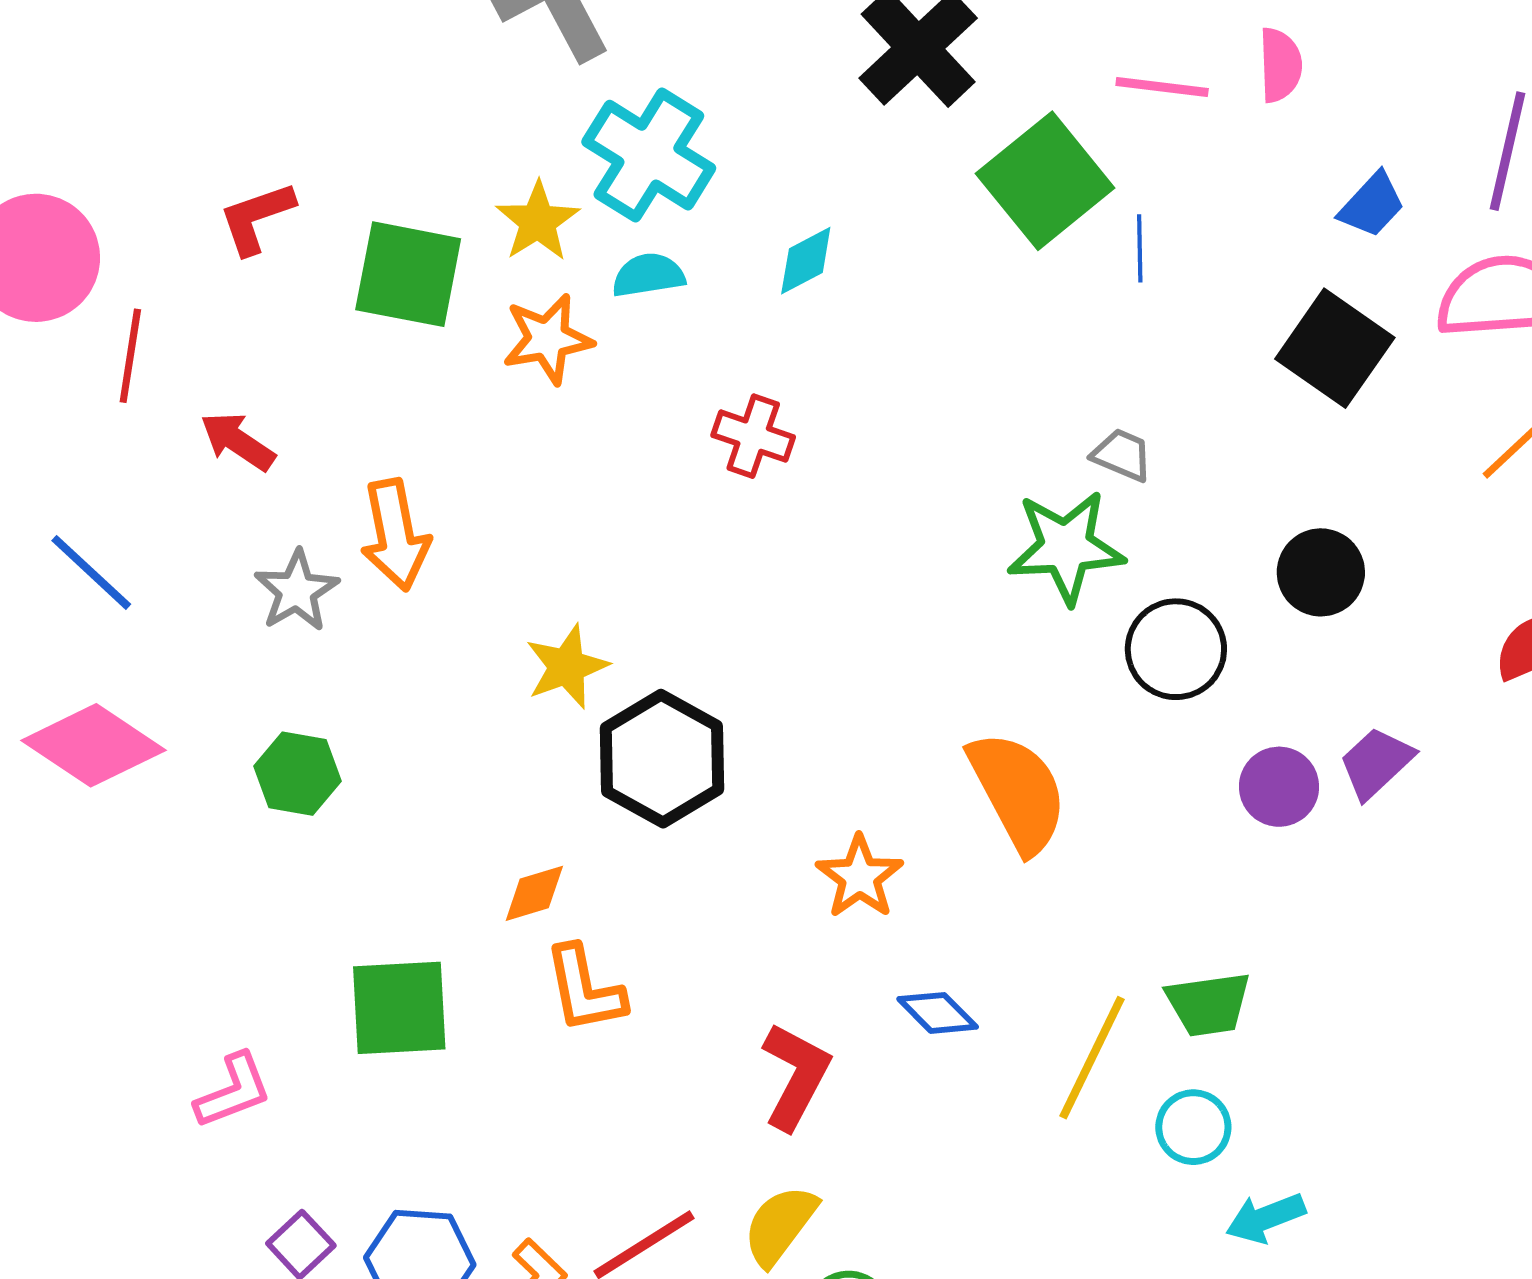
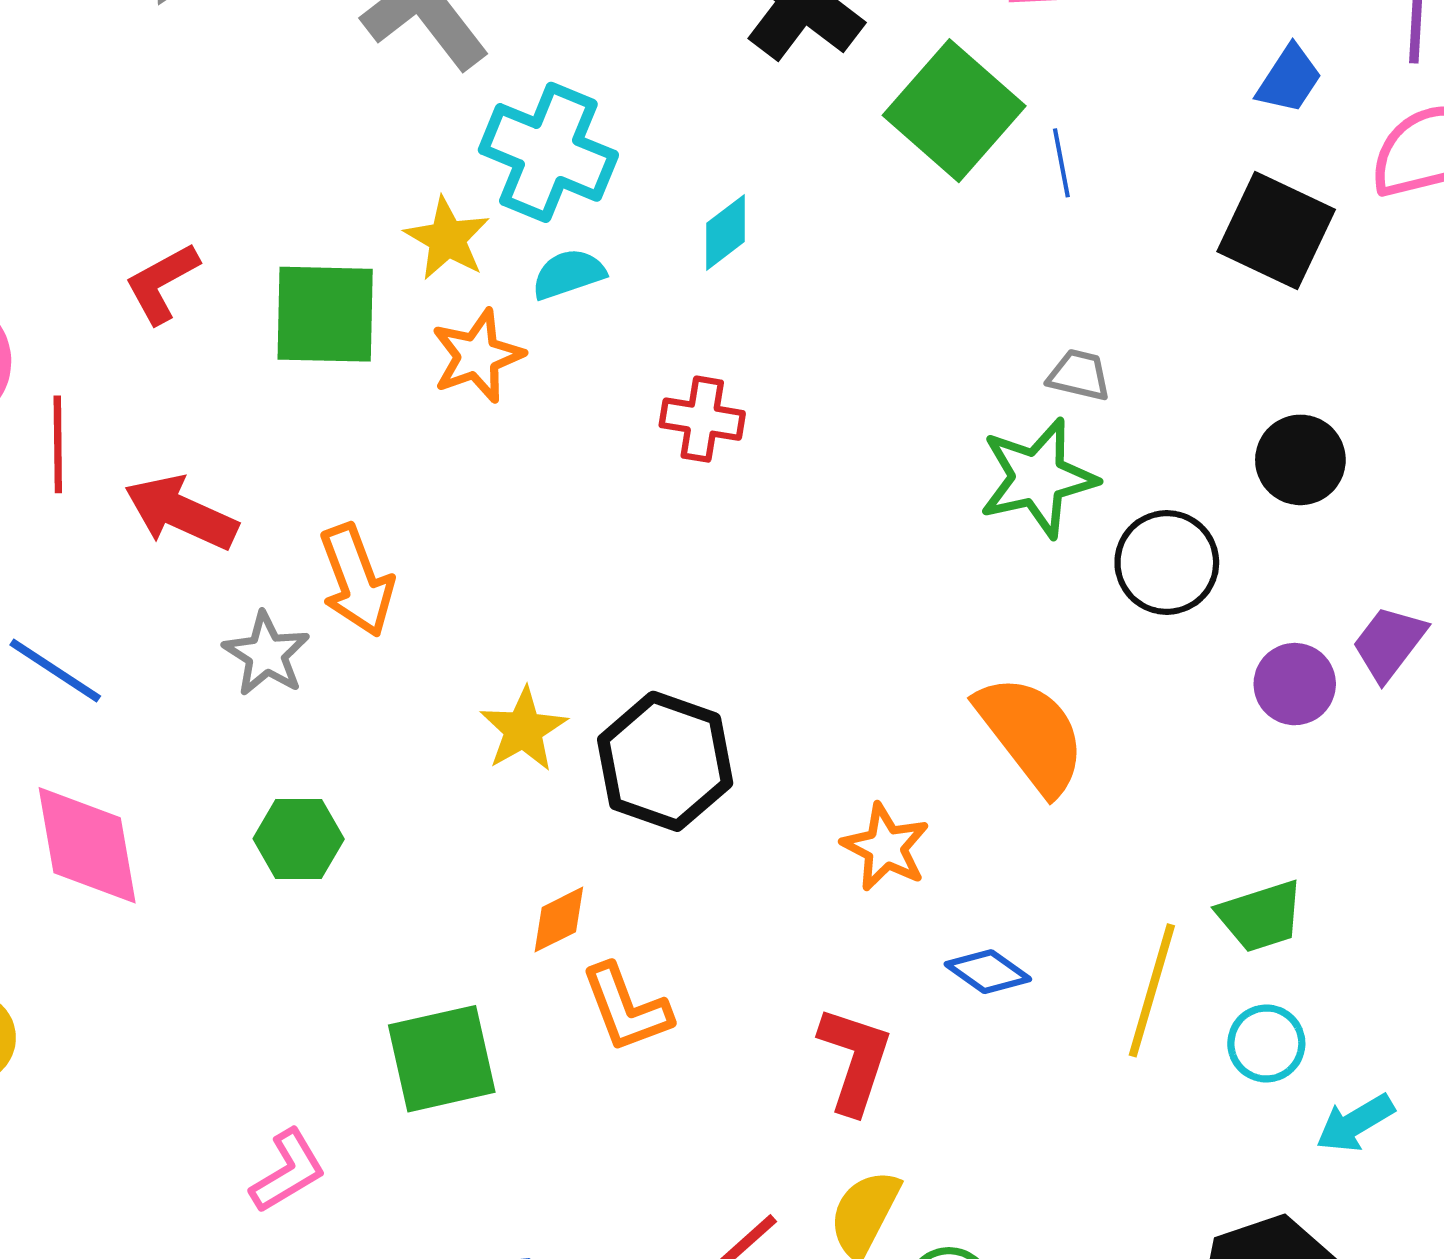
red arrow: (238, 441) -> (181, 513), size x1.4
yellow star: (567, 667) -> (523, 730), moved
pink diamond: (93, 745) -> (87, 845), turned 56

